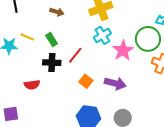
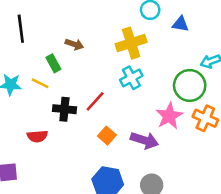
yellow line: (27, 37) -> (40, 83), moved
green rectangle: (52, 40) -> (53, 63), moved
pink star: (123, 50) -> (169, 116), moved

